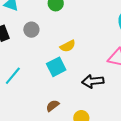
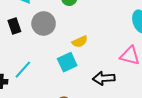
gray circle: (31, 30) -> (44, 23), size x1.5

